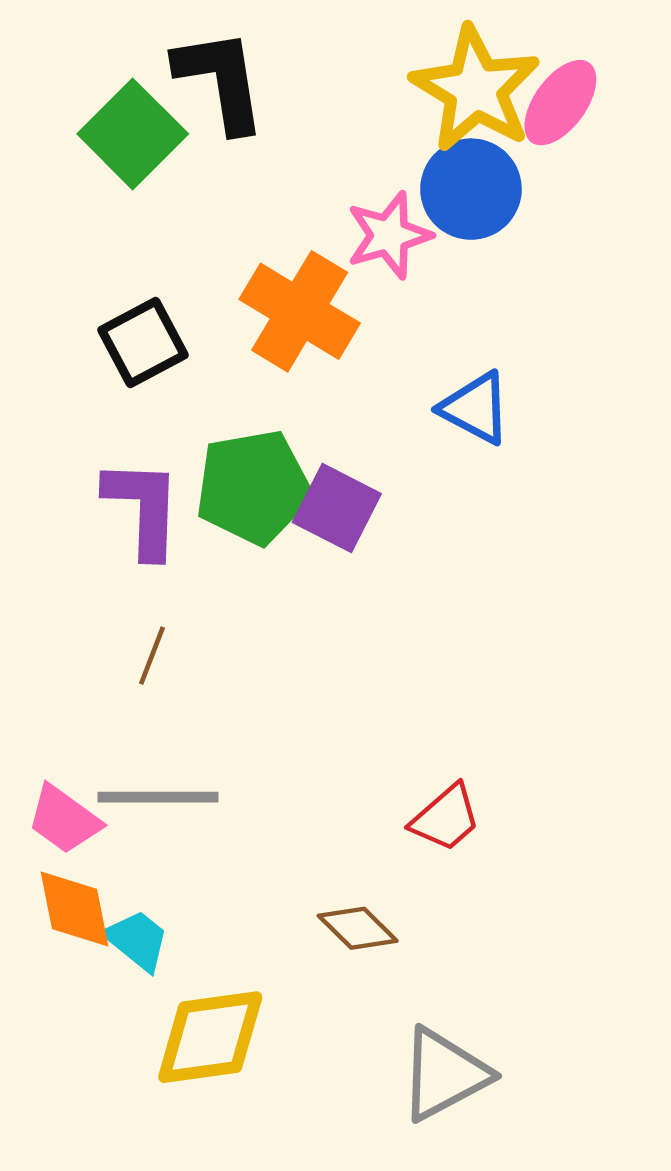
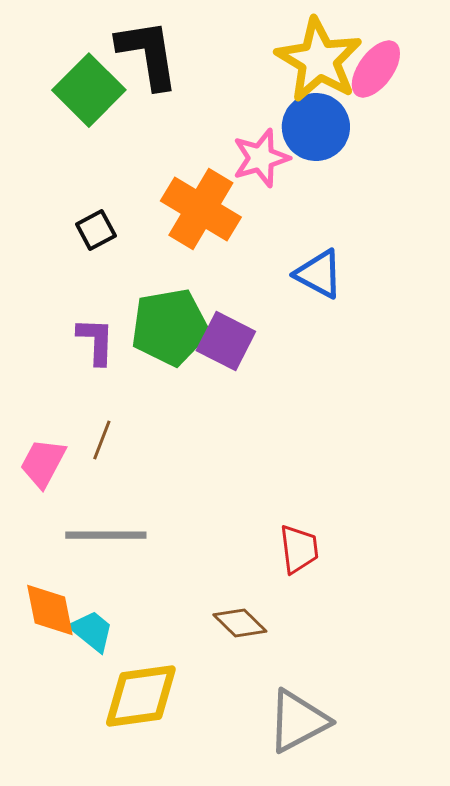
black square: (143, 343) -> (96, 230), size x0.7
purple L-shape: (143, 508) -> (96, 341), size x0.7
red trapezoid: (446, 818) -> (299, 549), turned -56
pink trapezoid: (64, 819) -> (43, 463), moved, turned 82

